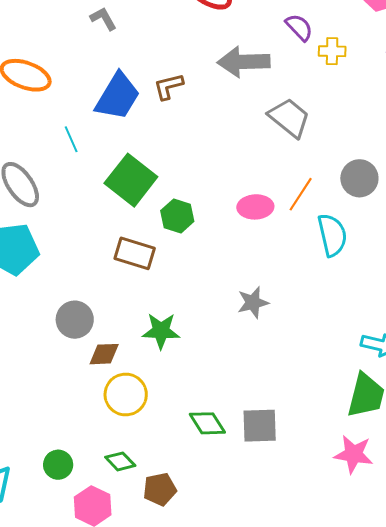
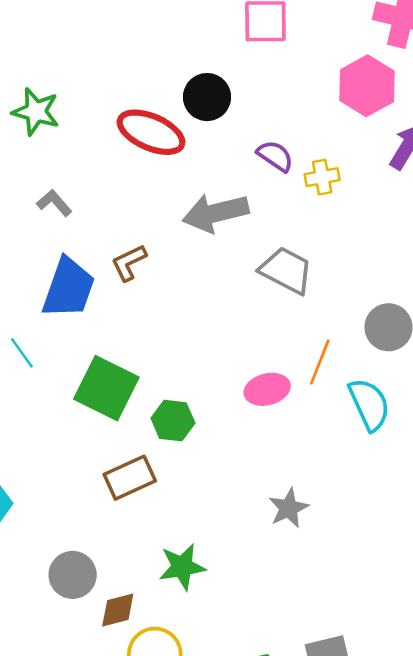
gray L-shape: (103, 19) -> (54, 203), moved
brown rectangle: (135, 253) -> (130, 478), turned -30

